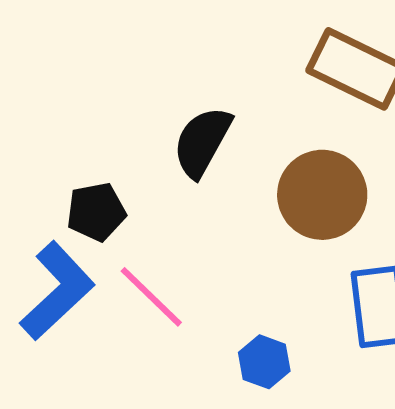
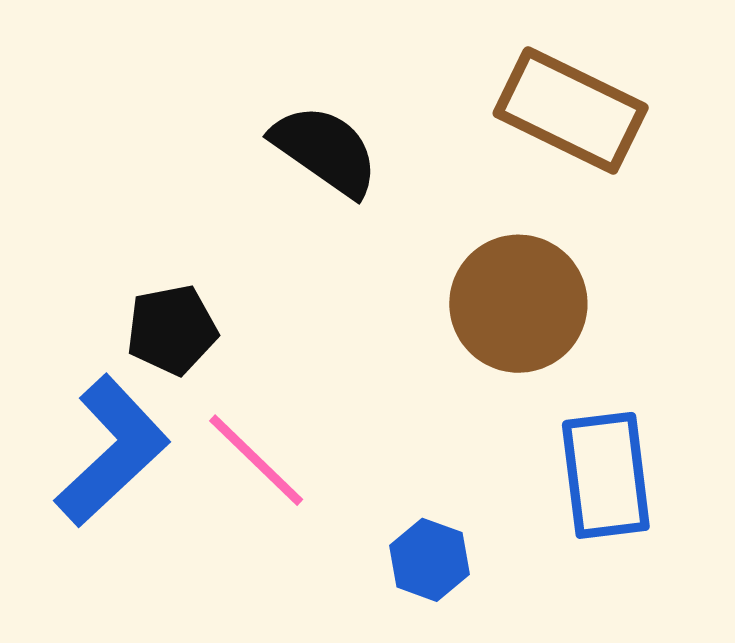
black semicircle: (202, 142) -> (325, 150), moved, turned 96

